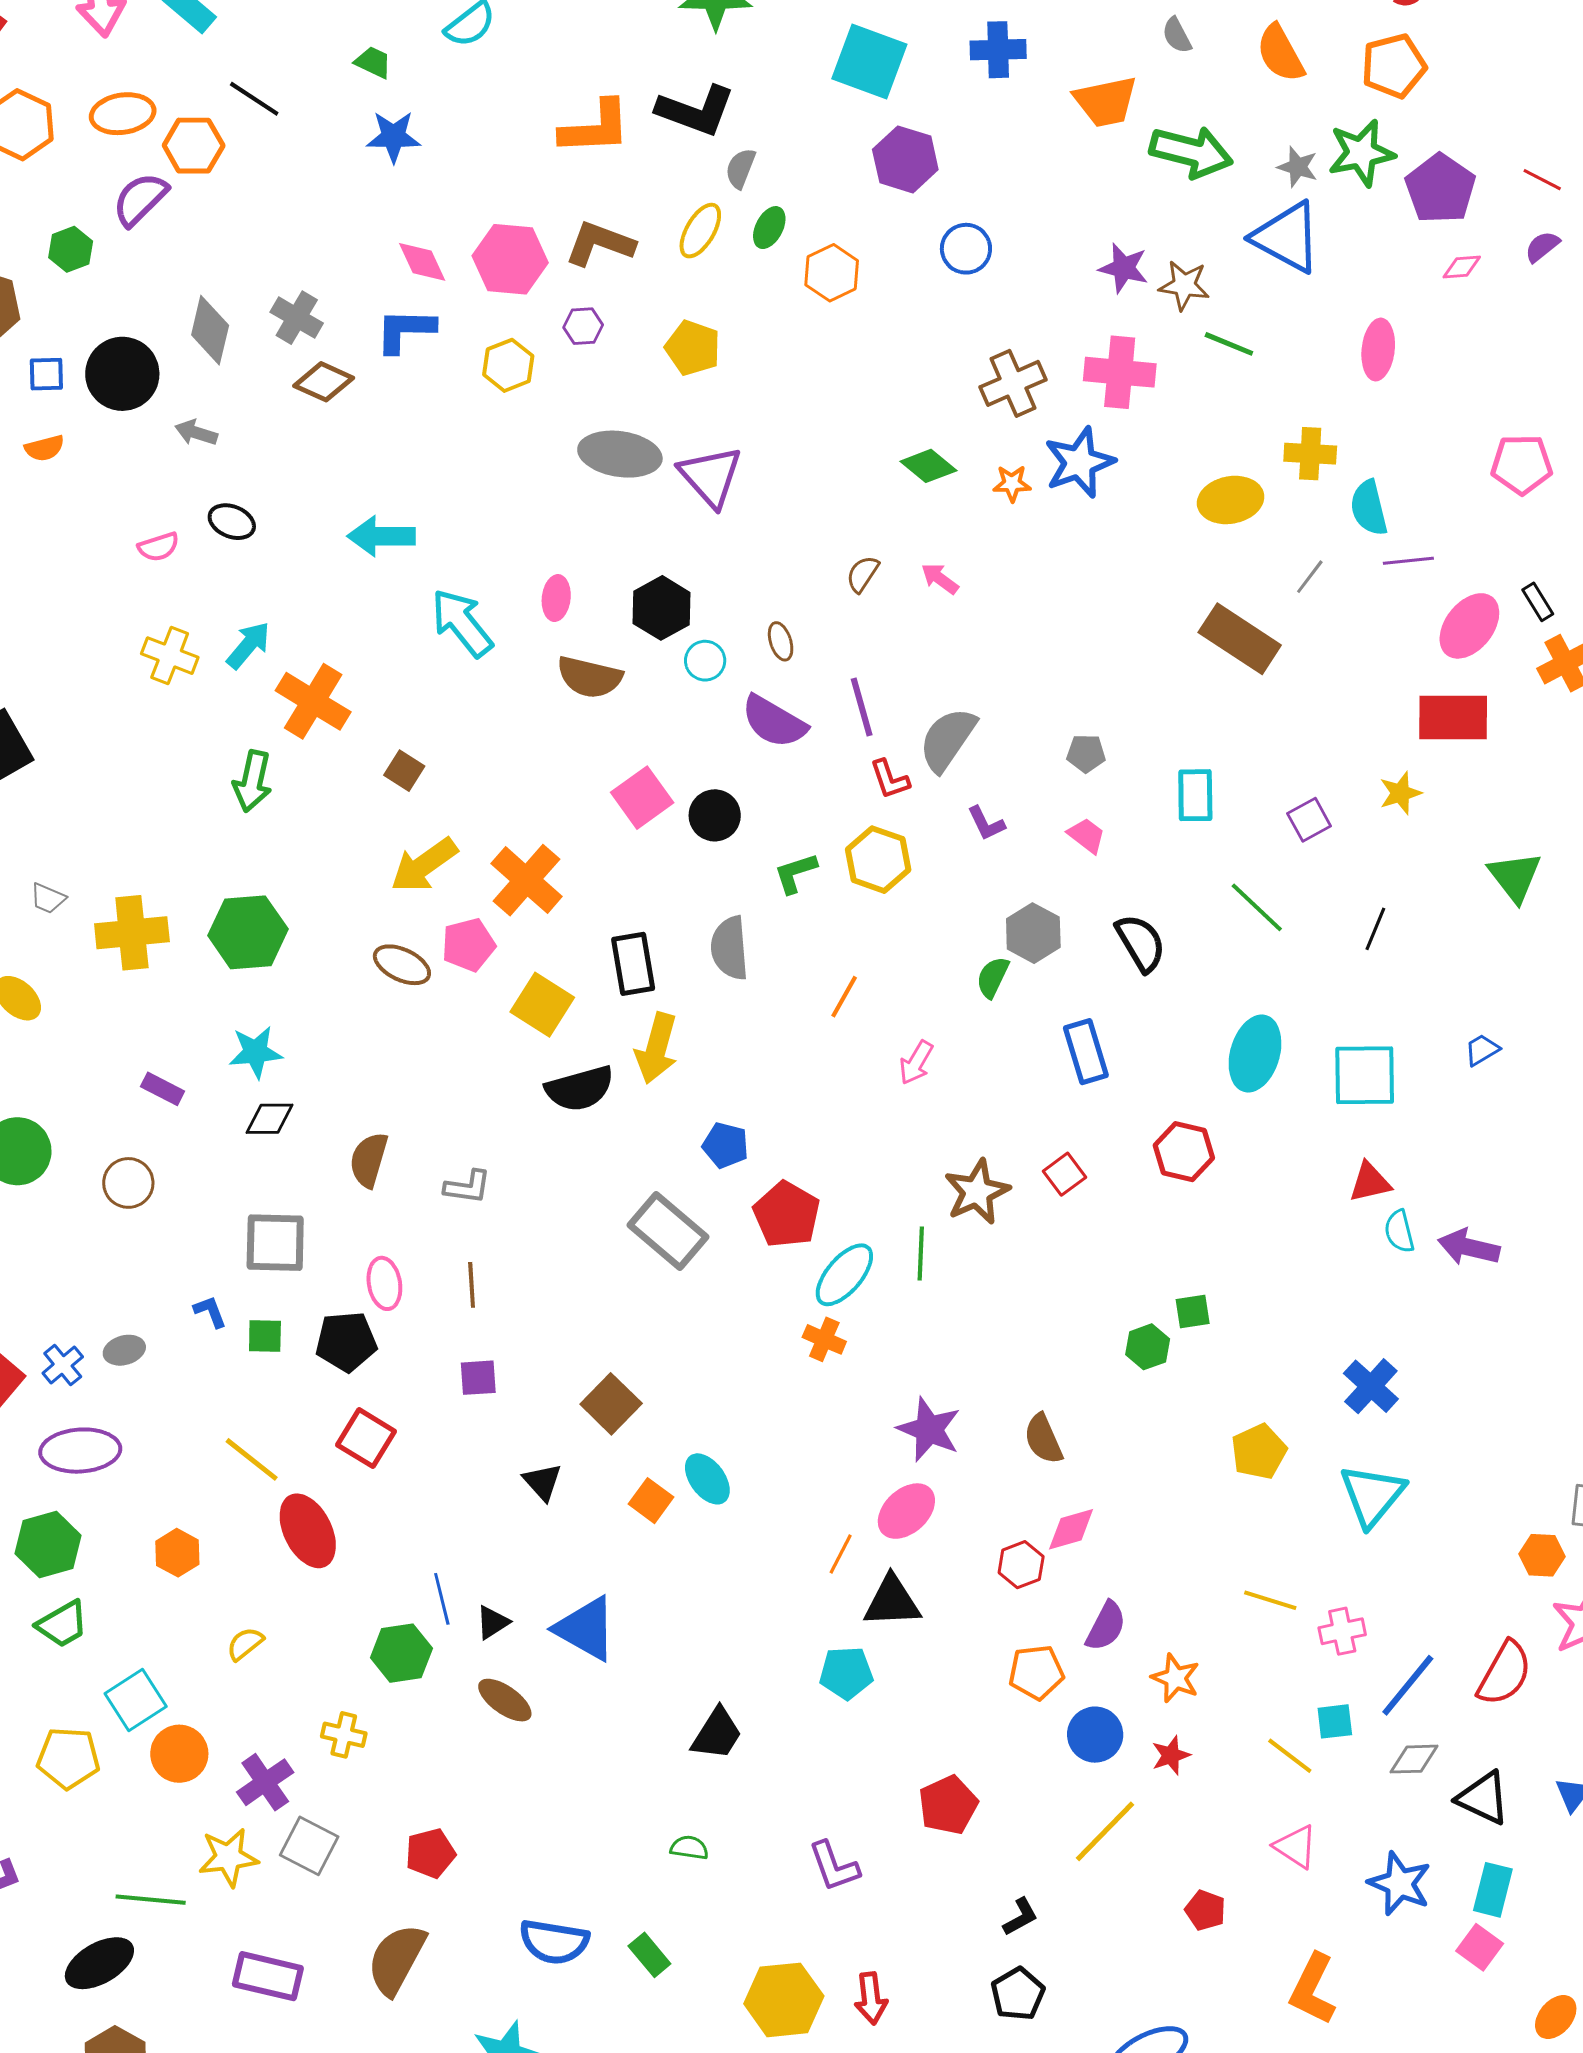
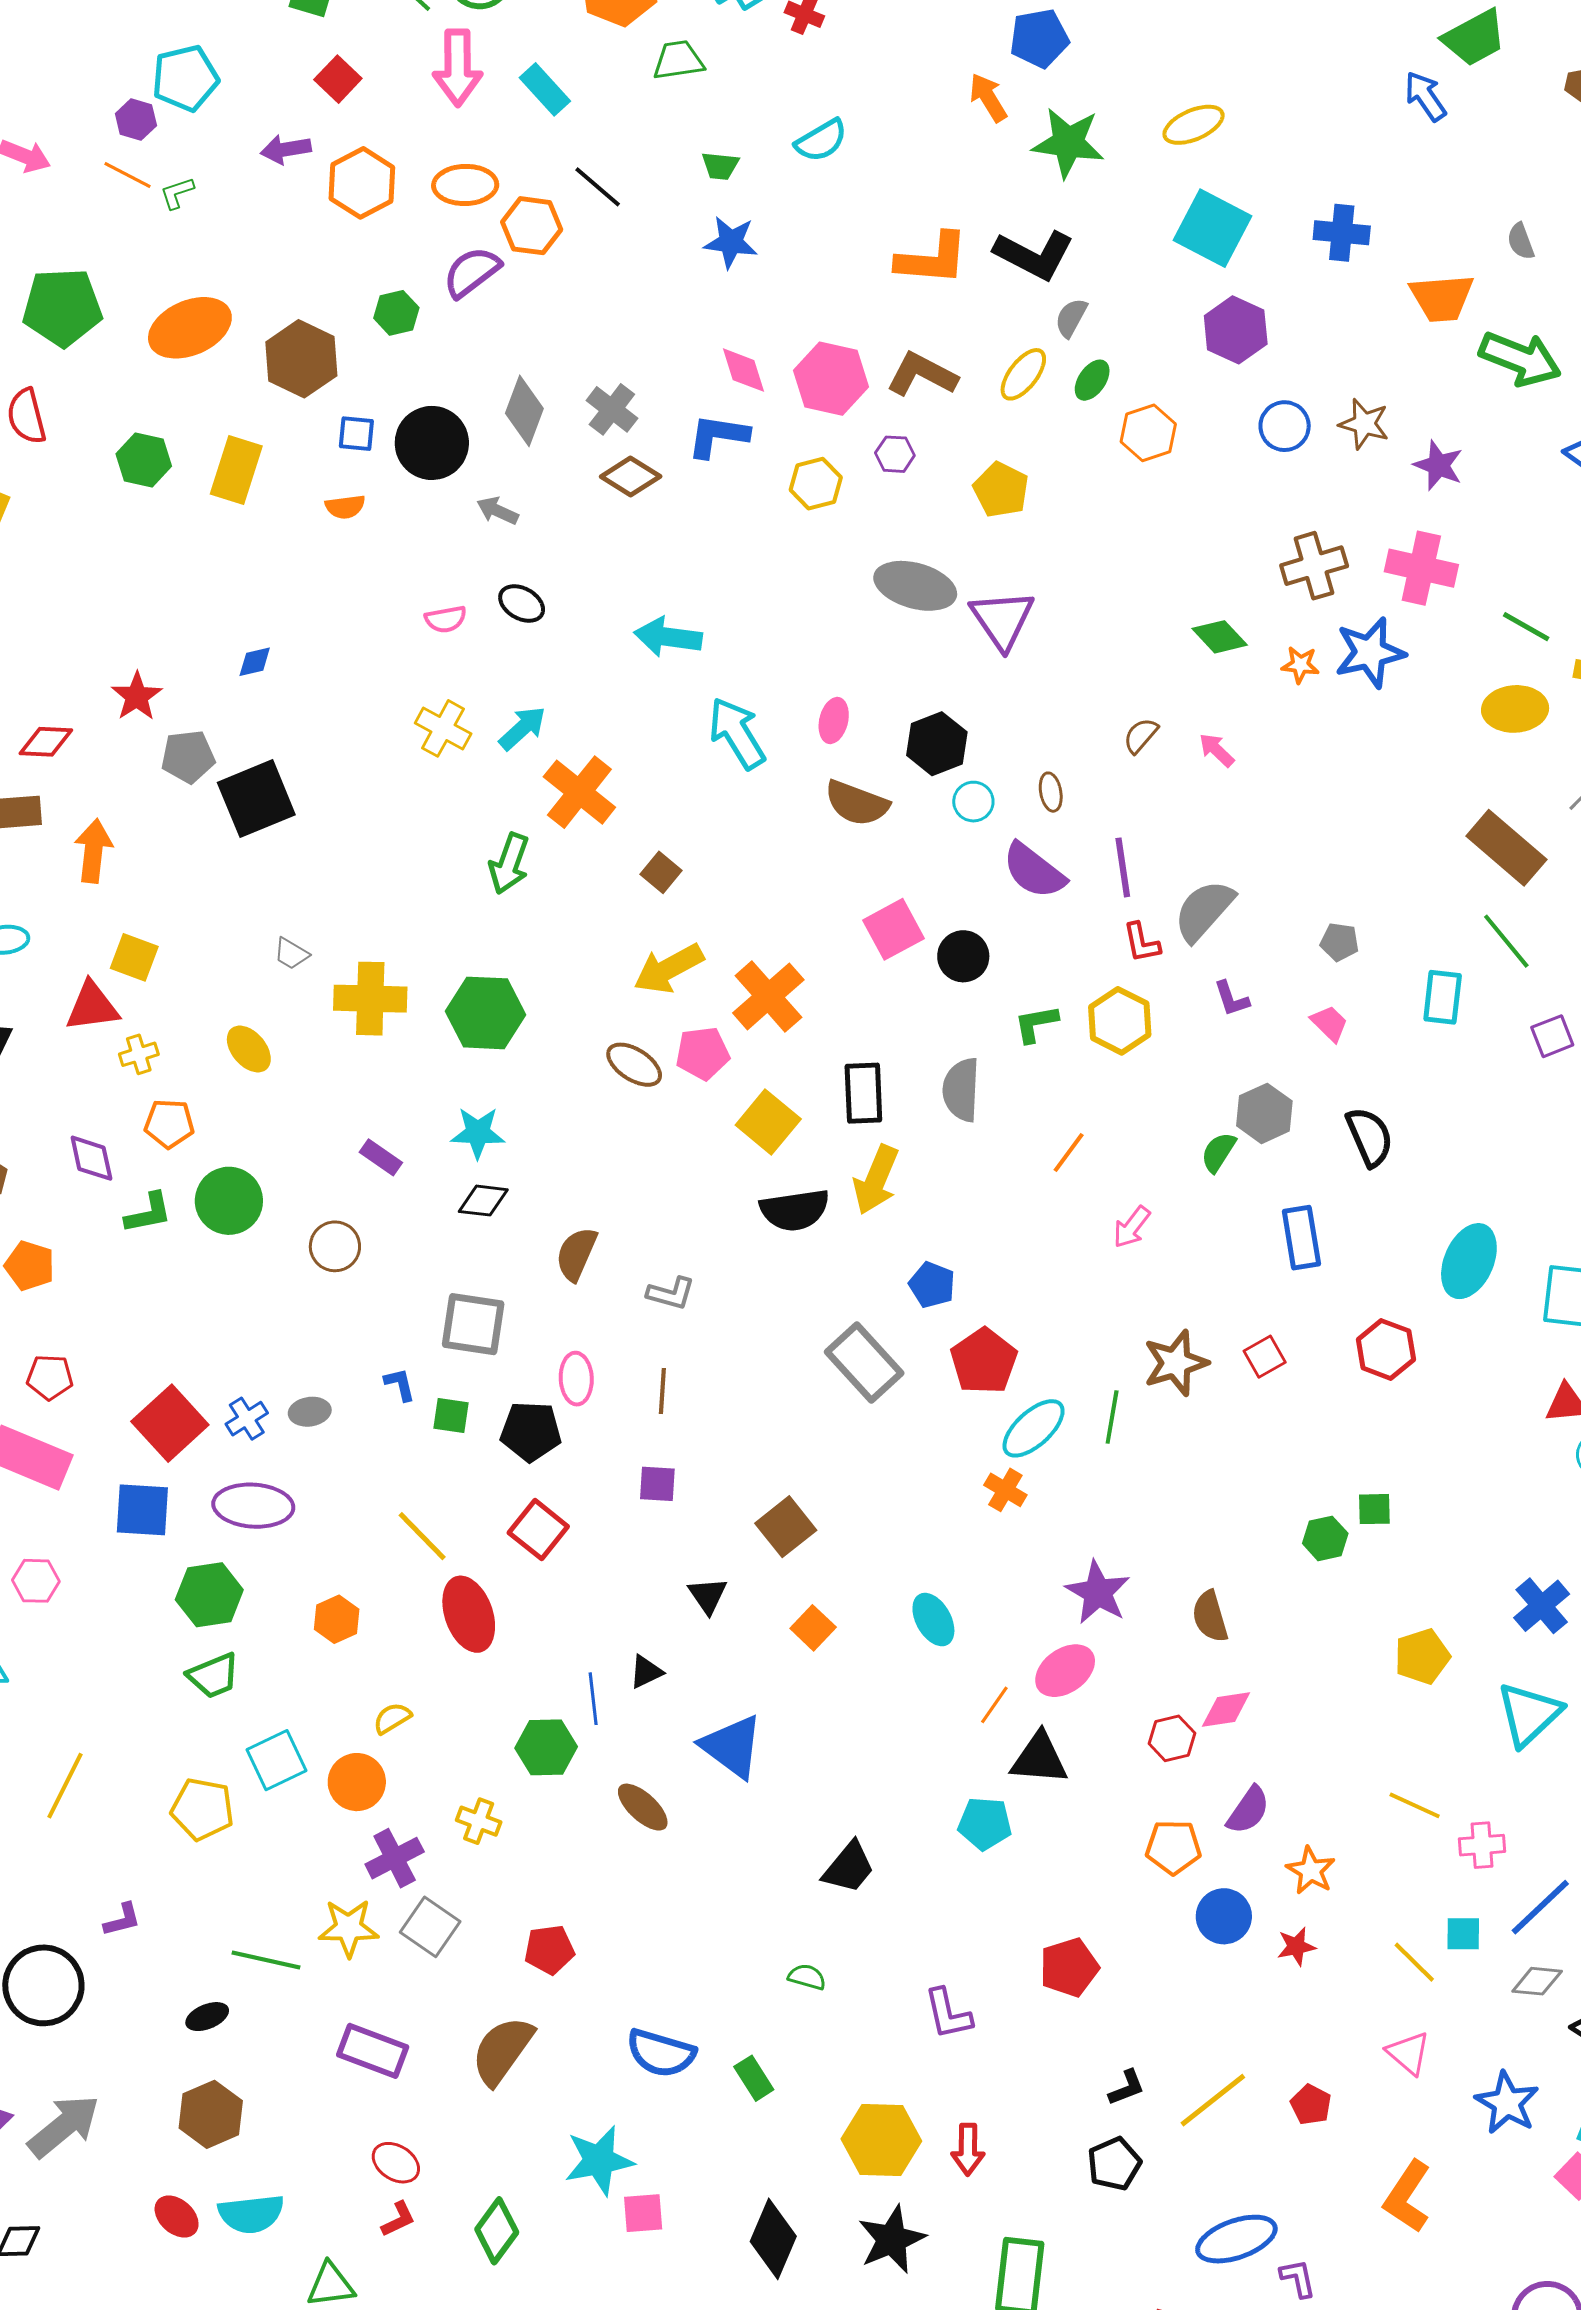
green trapezoid: (373, 62) -> (720, 166), turned 153
brown star: (1184, 285) -> (1364, 424), moved
green line: (1229, 344) -> (1526, 627), moved
green line: (1257, 907) -> (1506, 941), moved
cyan ellipse: (707, 1479) -> (933, 1620), moved
black triangle: (493, 1622) -> (646, 1672), moved
orange circle: (179, 1754) -> (357, 1782), moved
yellow line: (1105, 1831) -> (1213, 2100), moved
black ellipse: (99, 1963) -> (207, 2017), size x0.6

